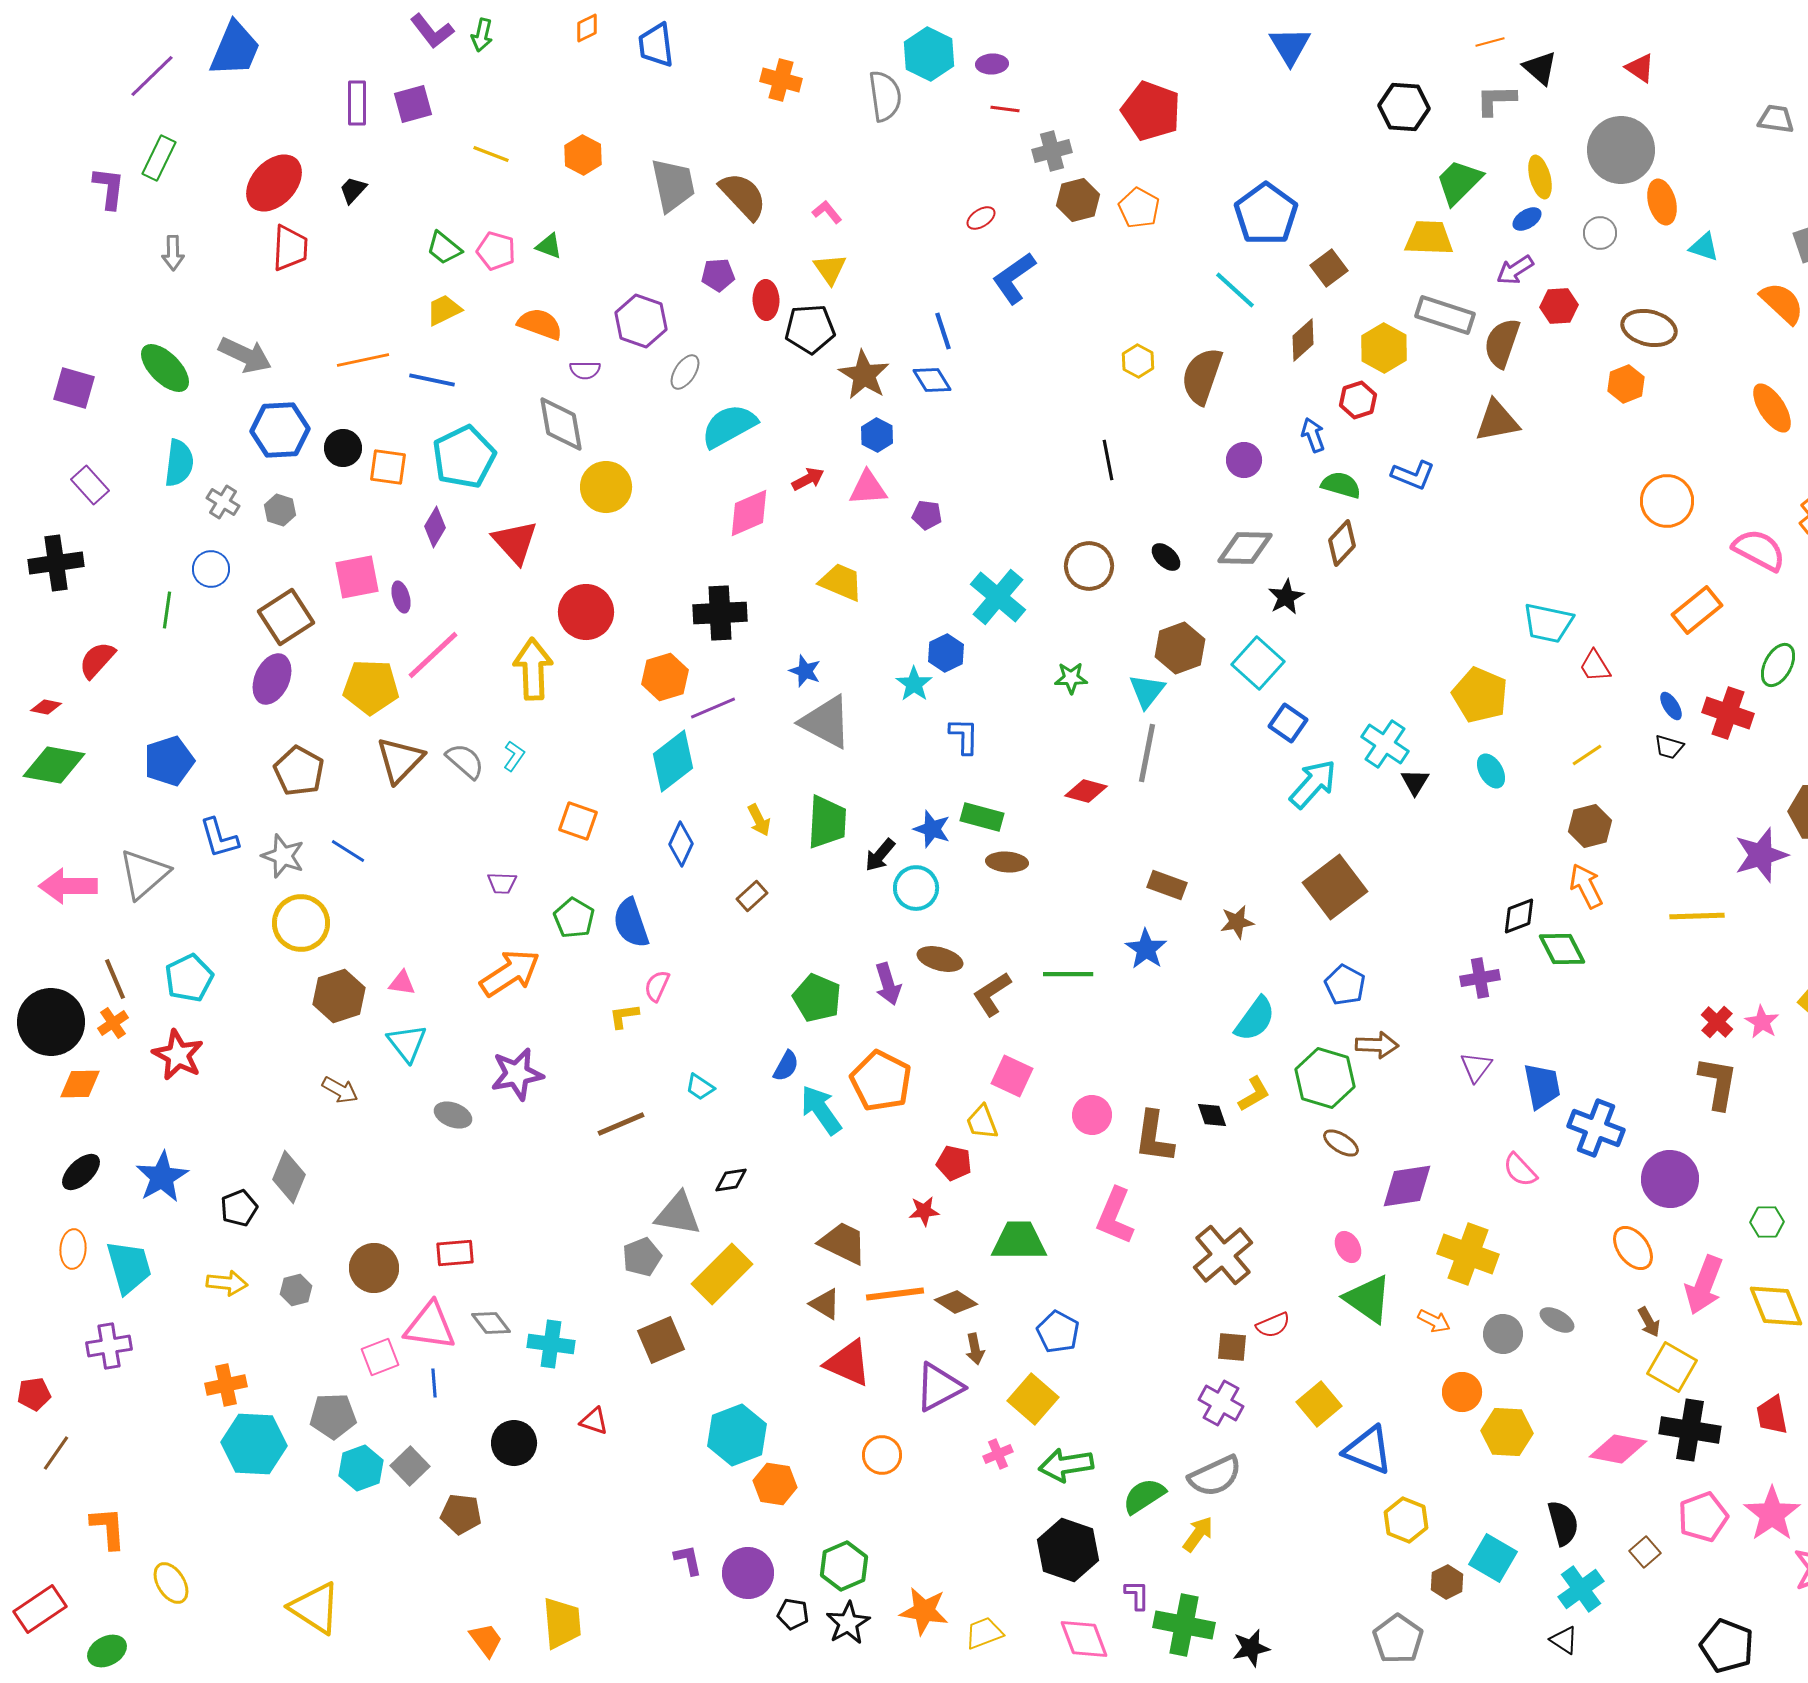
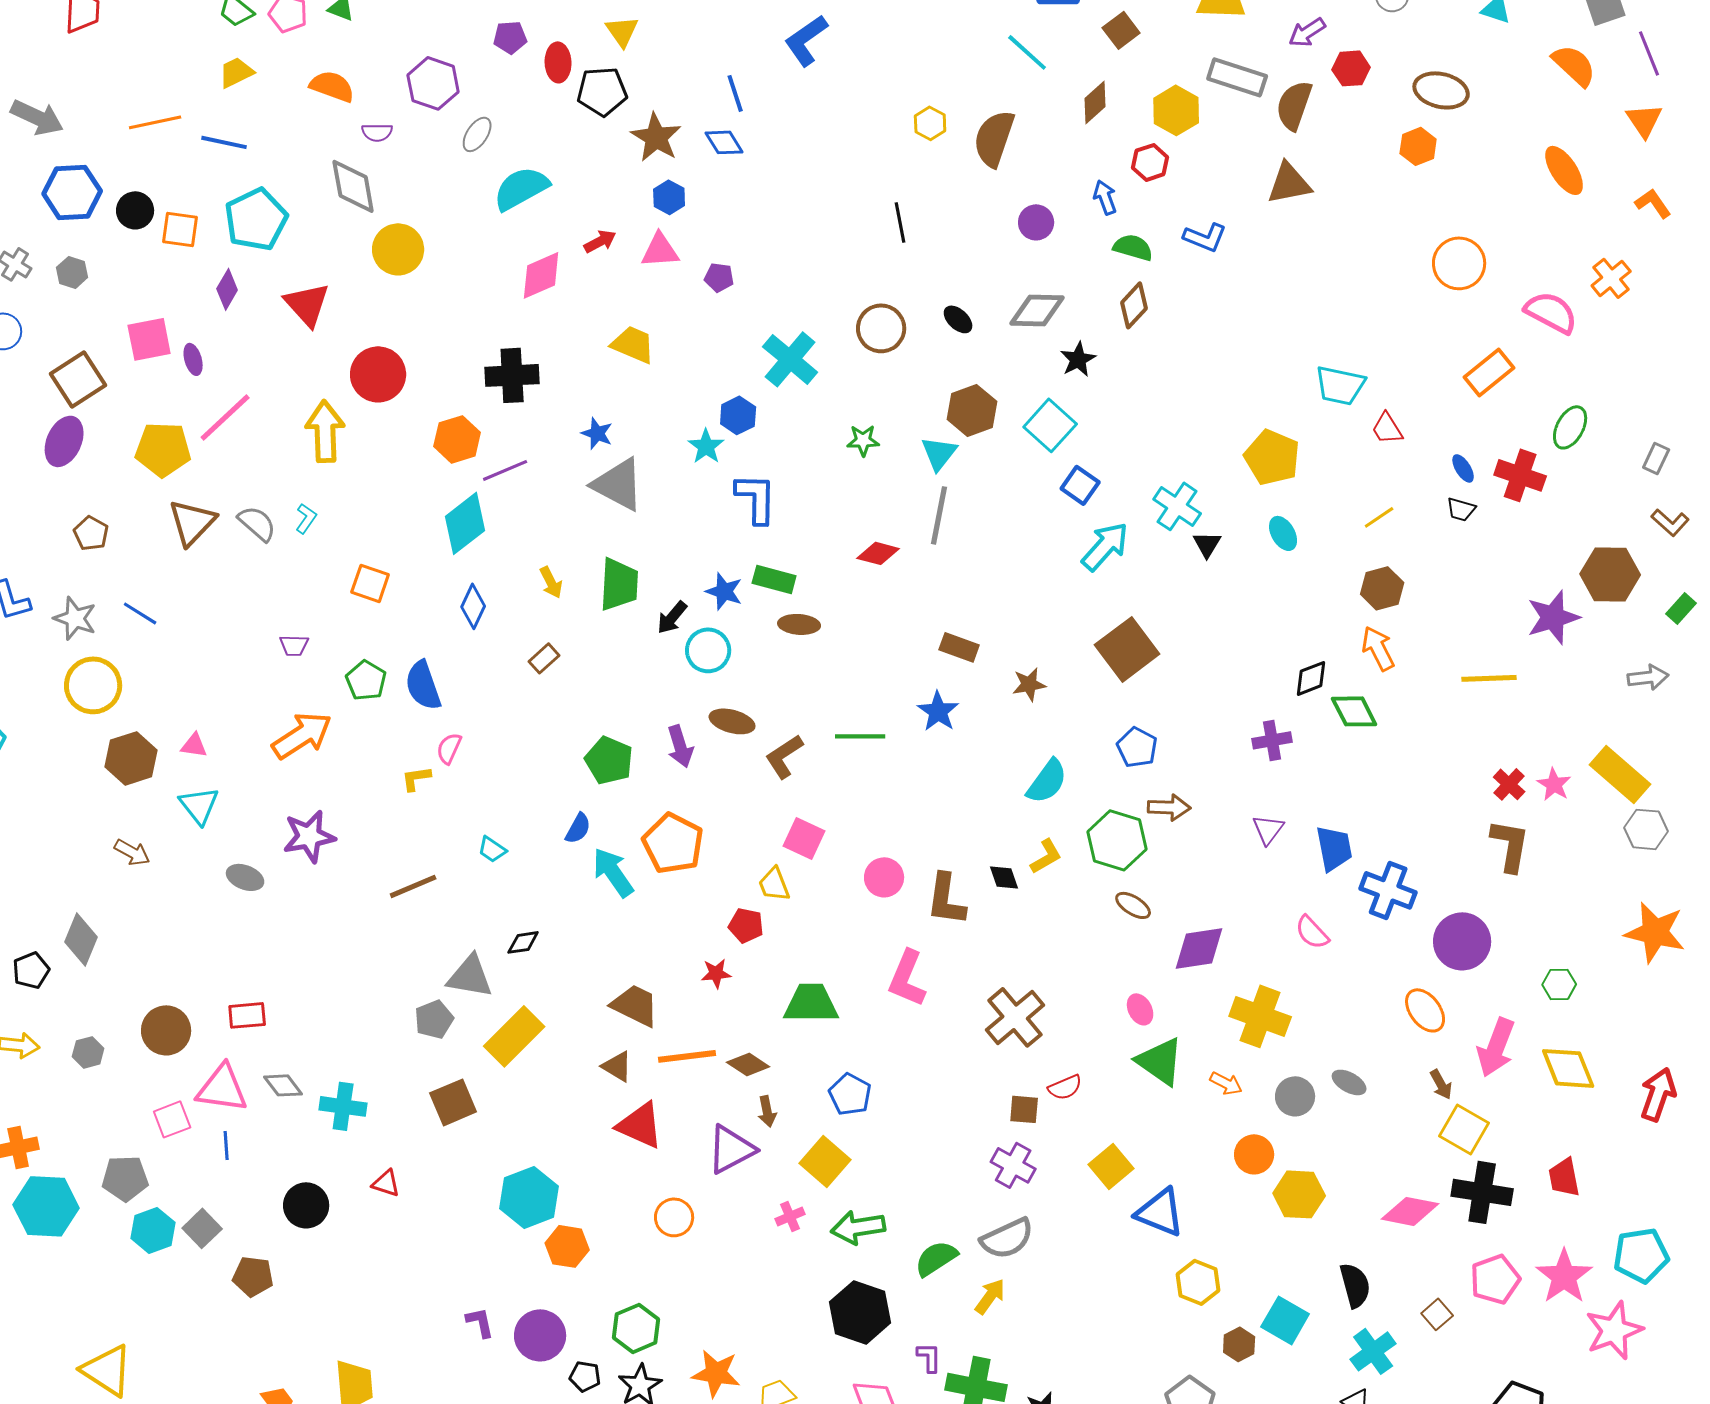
blue L-shape: (964, 736) -> (756, 498), size x1.4
brown pentagon: (299, 771) -> (91, 533), size x0.7

